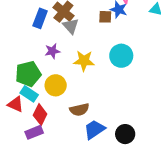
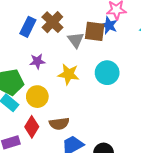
brown square: (105, 17) -> (95, 31), size x1.5
gray triangle: (71, 26) -> (76, 40), moved
red diamond: (40, 115) -> (32, 127), moved

